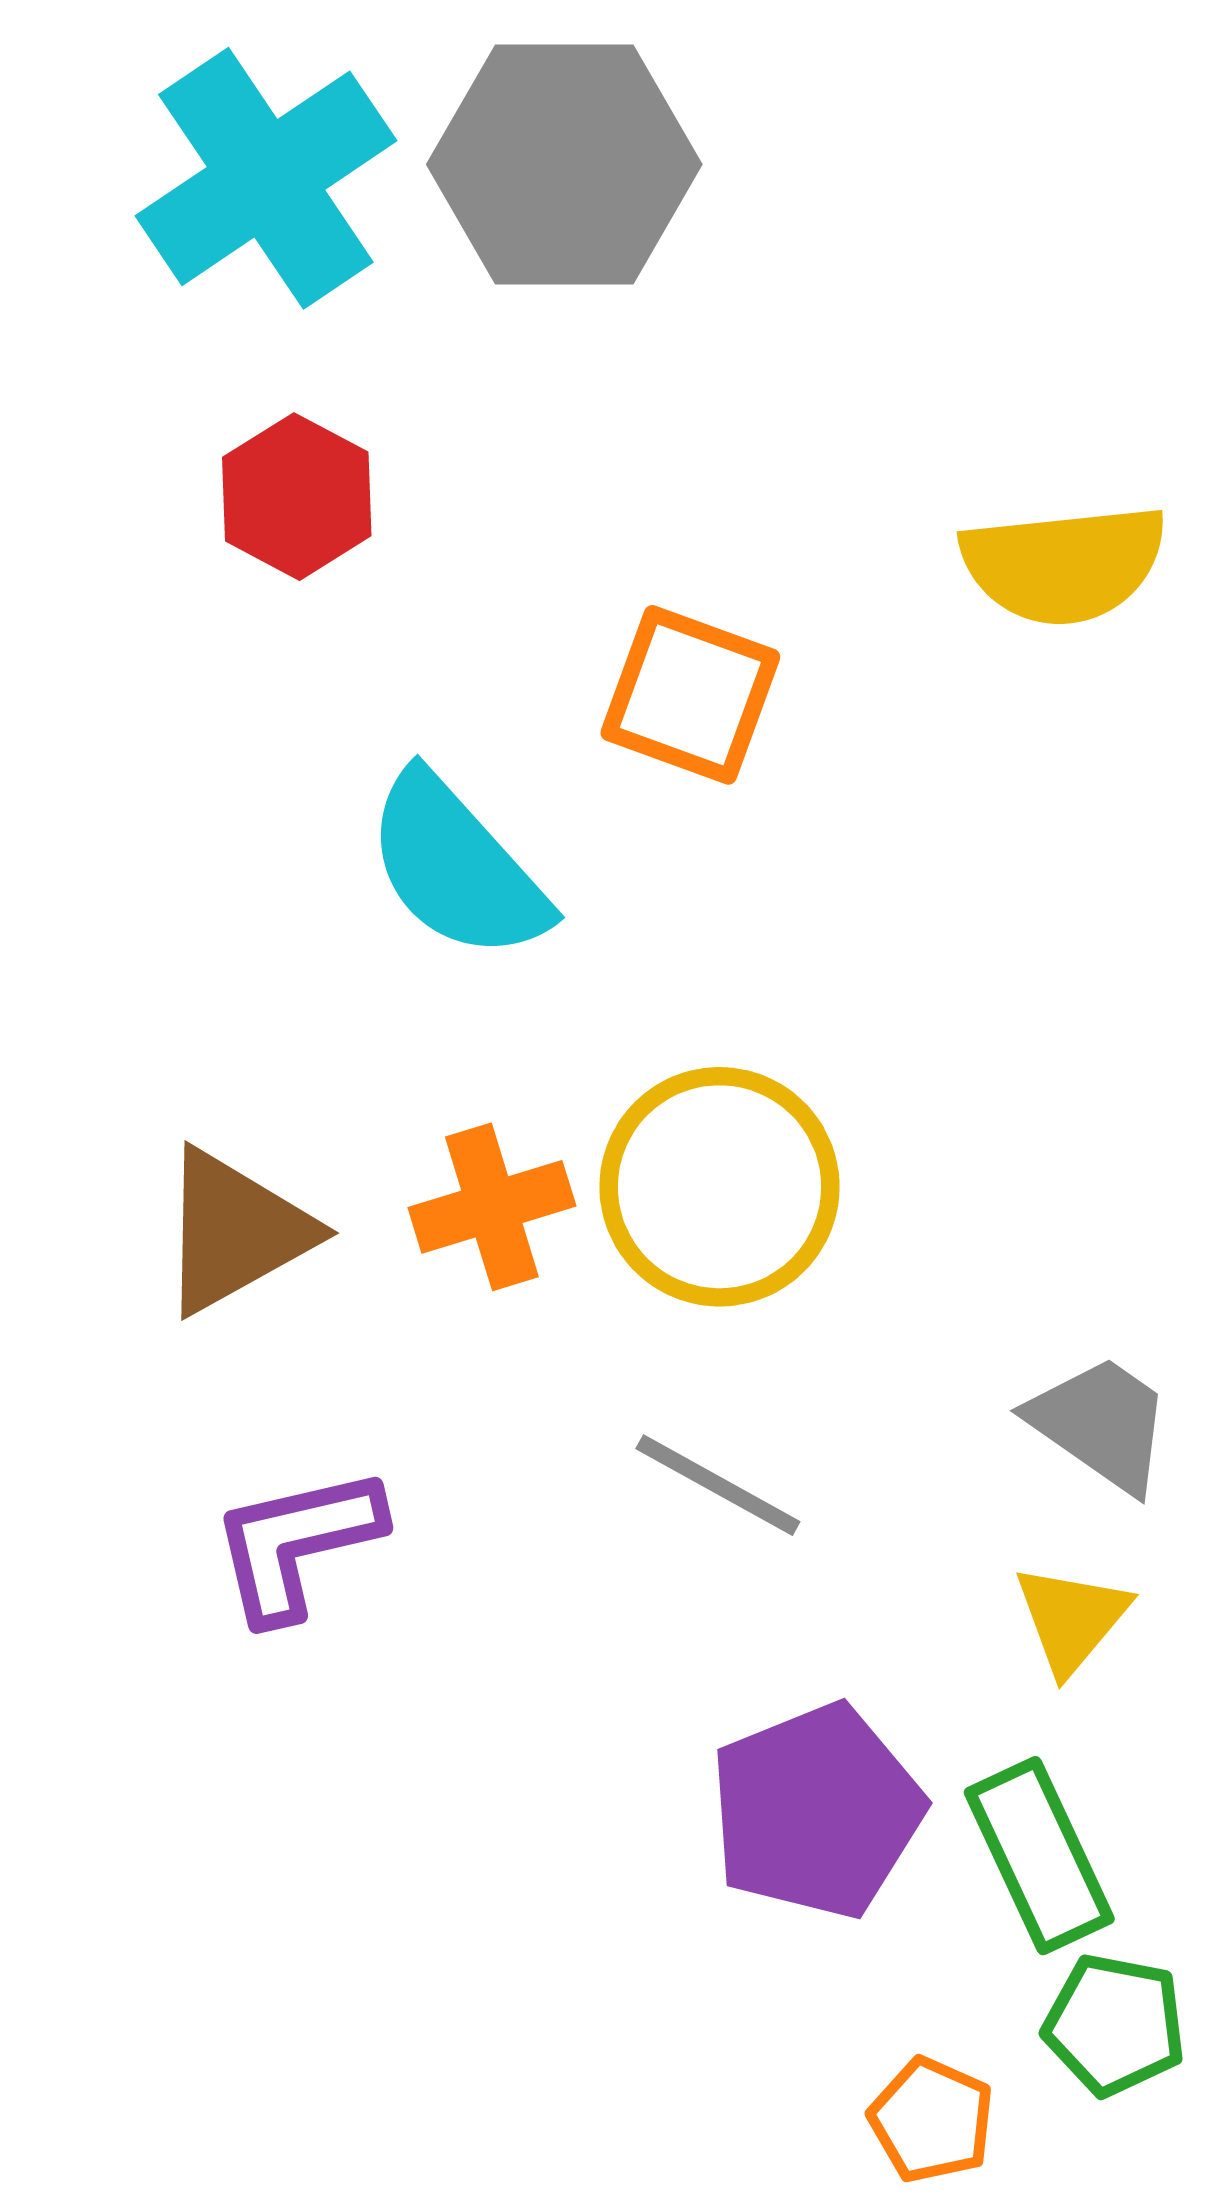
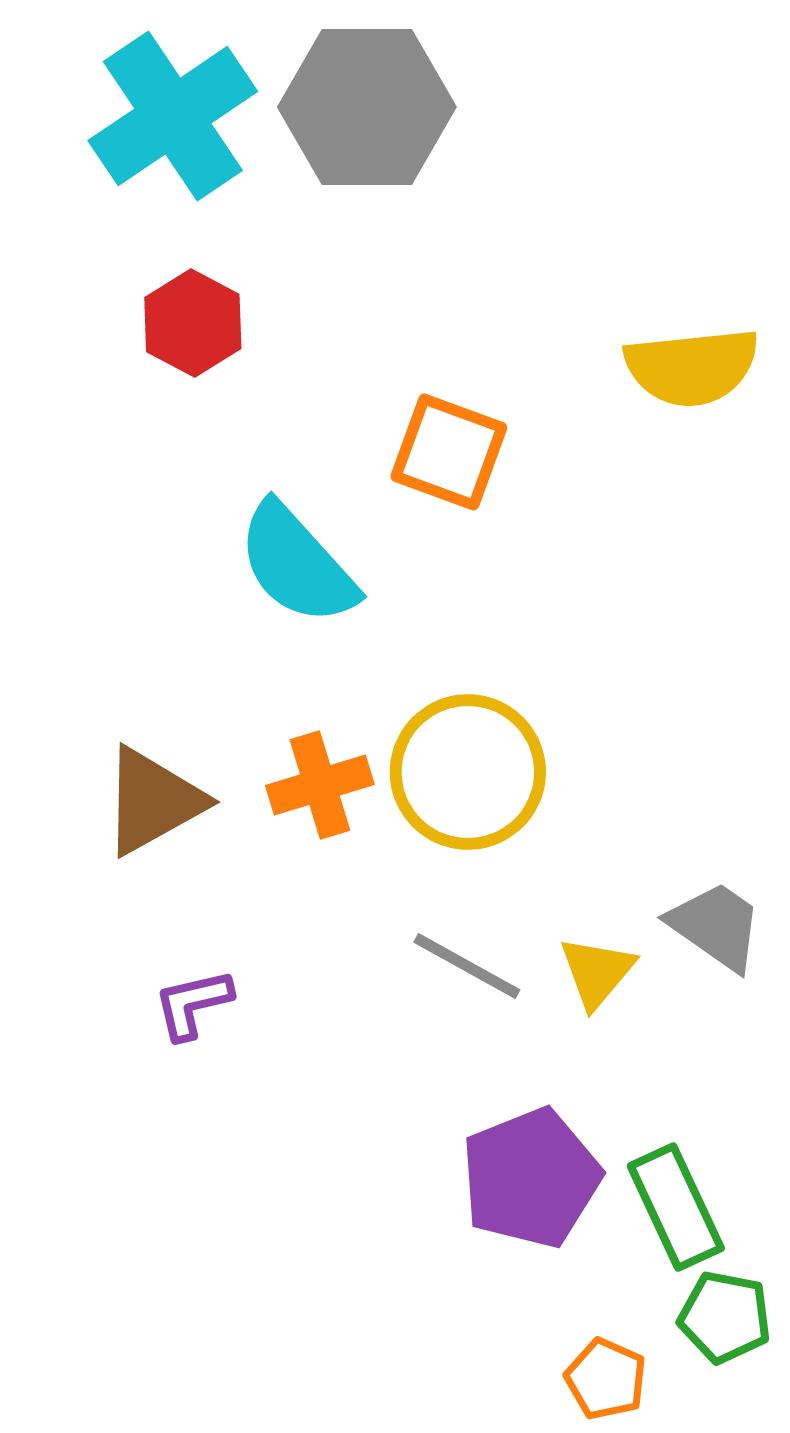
purple L-shape: (297, 1544) -> (193, 1004), size x0.7
yellow triangle: (1072, 1619) -> (597, 972), moved

